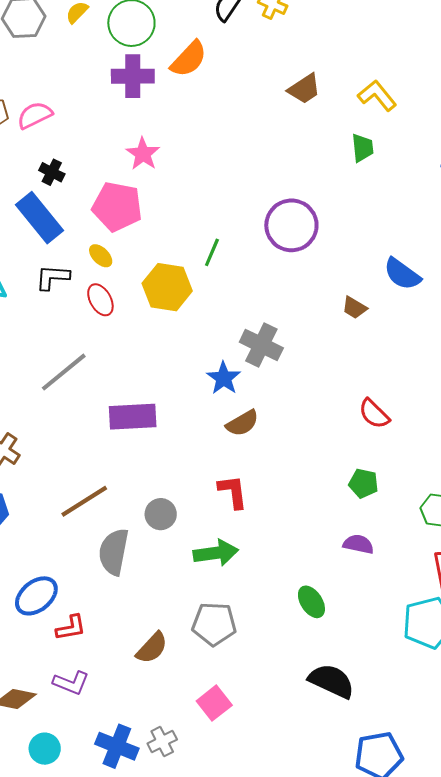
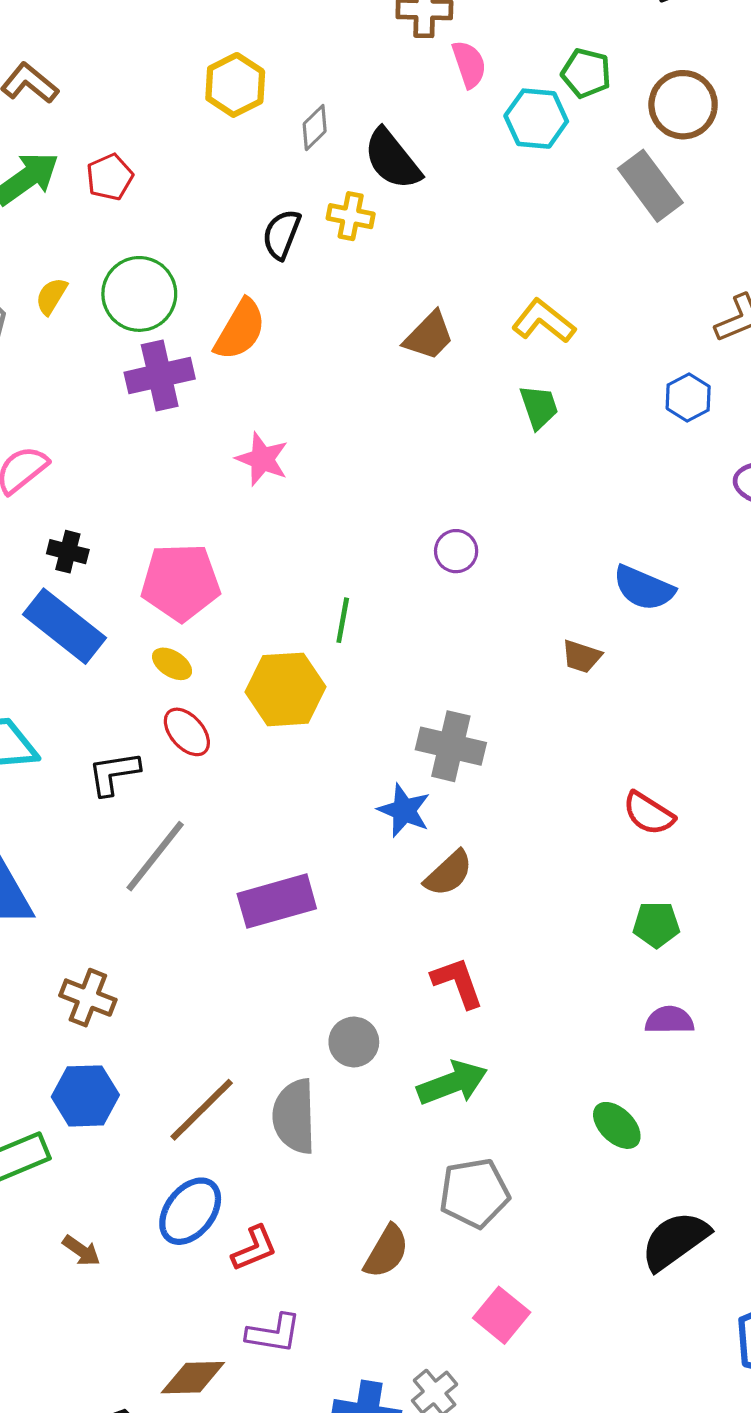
pink star: (143, 154) -> (262, 459), moved
purple circle: (291, 225) -> (456, 551), size x0.5
black L-shape: (53, 277) -> (114, 773), moved
brown line: (84, 501) -> (202, 1110), moved
black semicircle: (331, 681) -> (675, 1241), turned -48

